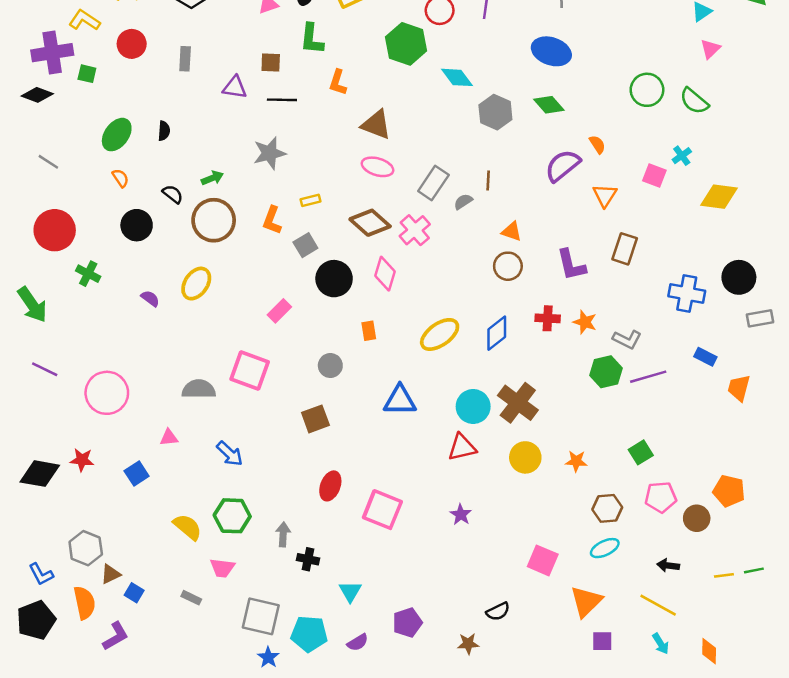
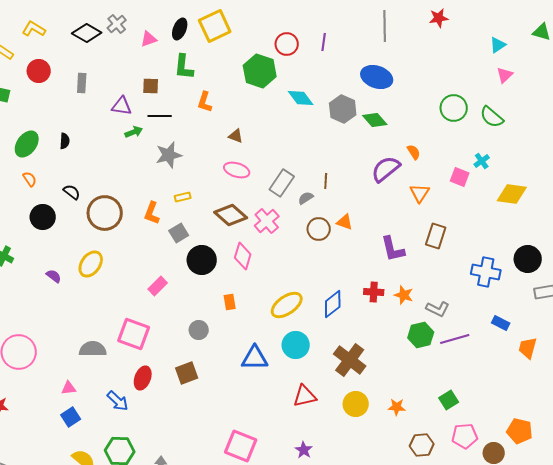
gray hexagon: (495, 112) -> (343, 109), moved
brown triangle: (376, 125) -> (236, 136), size x0.6
gray star: (269, 153) -> (169, 155), moved
green arrow: (212, 178) -> (134, 132), moved
brown circle: (508, 266) -> (319, 229), moved
cyan circle: (473, 406) -> (296, 345), moved
blue square: (137, 474) -> (71, 417), moved
red ellipse: (330, 486) -> (143, 378), moved

